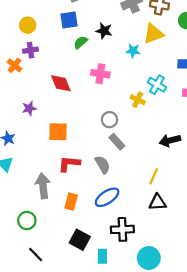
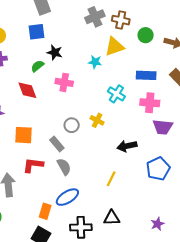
black star: (104, 31) -> (55, 52), moved
green semicircle: (81, 42) -> (37, 66), moved
yellow cross: (138, 100) -> (97, 120), moved
gray rectangle: (117, 142) -> (57, 144), moved
orange rectangle: (71, 202) -> (45, 211), moved
black triangle: (157, 202) -> (112, 218), moved

